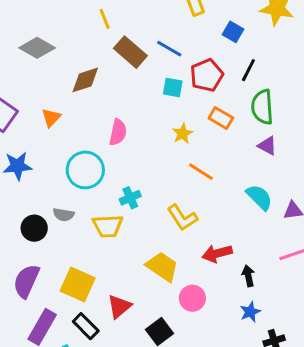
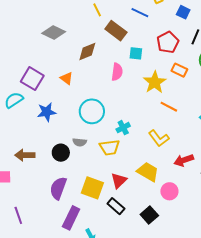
blue line: (169, 49) -> (140, 13), moved
cyan square: (173, 87) -> (136, 53), moved
orange triangle: (51, 118) -> (67, 78), turned -32
pink semicircle: (118, 132) -> (117, 72), moved
yellow star: (183, 134) -> (155, 82), size x1.6
red triangle: (119, 306) -> (119, 181), moved
black rectangle: (86, 326) -> (116, 206), moved

